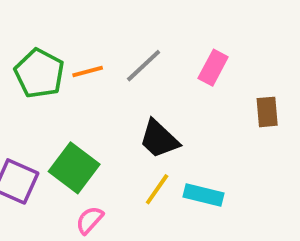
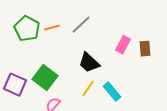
pink rectangle: (213, 68) -> (123, 45), moved
cyan rectangle: (203, 195) -> (112, 92), turned 36

